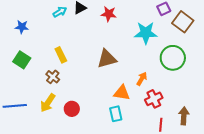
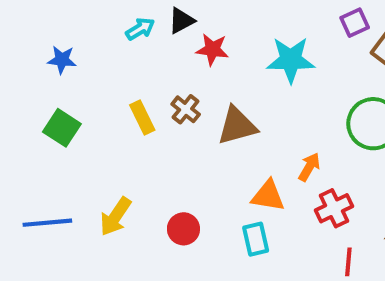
red star: (109, 14) -> (212, 49), moved
cyan star: (146, 33) -> (291, 60), moved
brown cross: (53, 77) -> (186, 109), moved
red circle: (72, 109) -> (183, 229), moved

